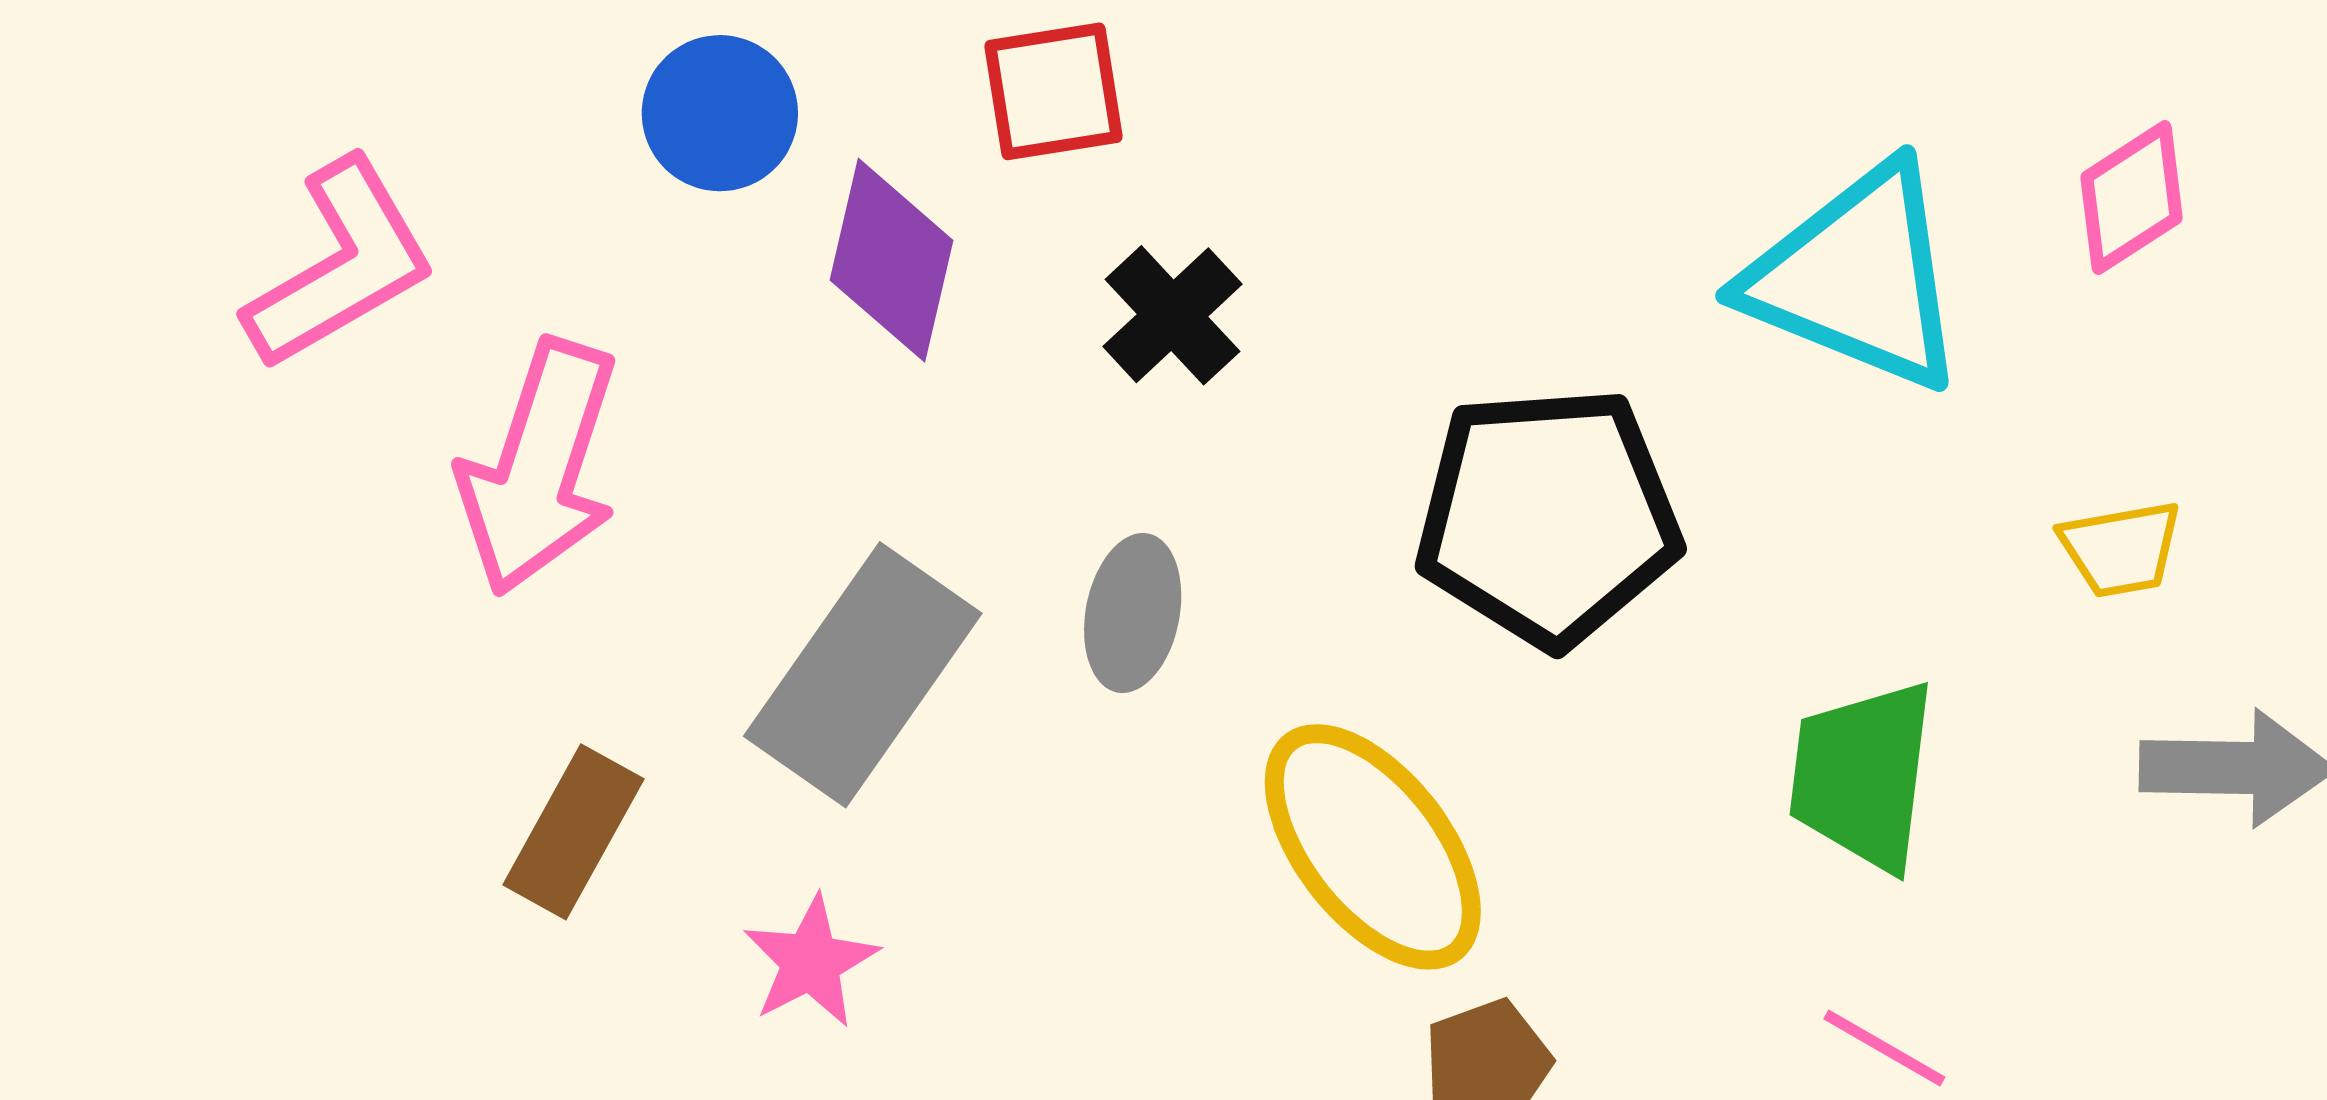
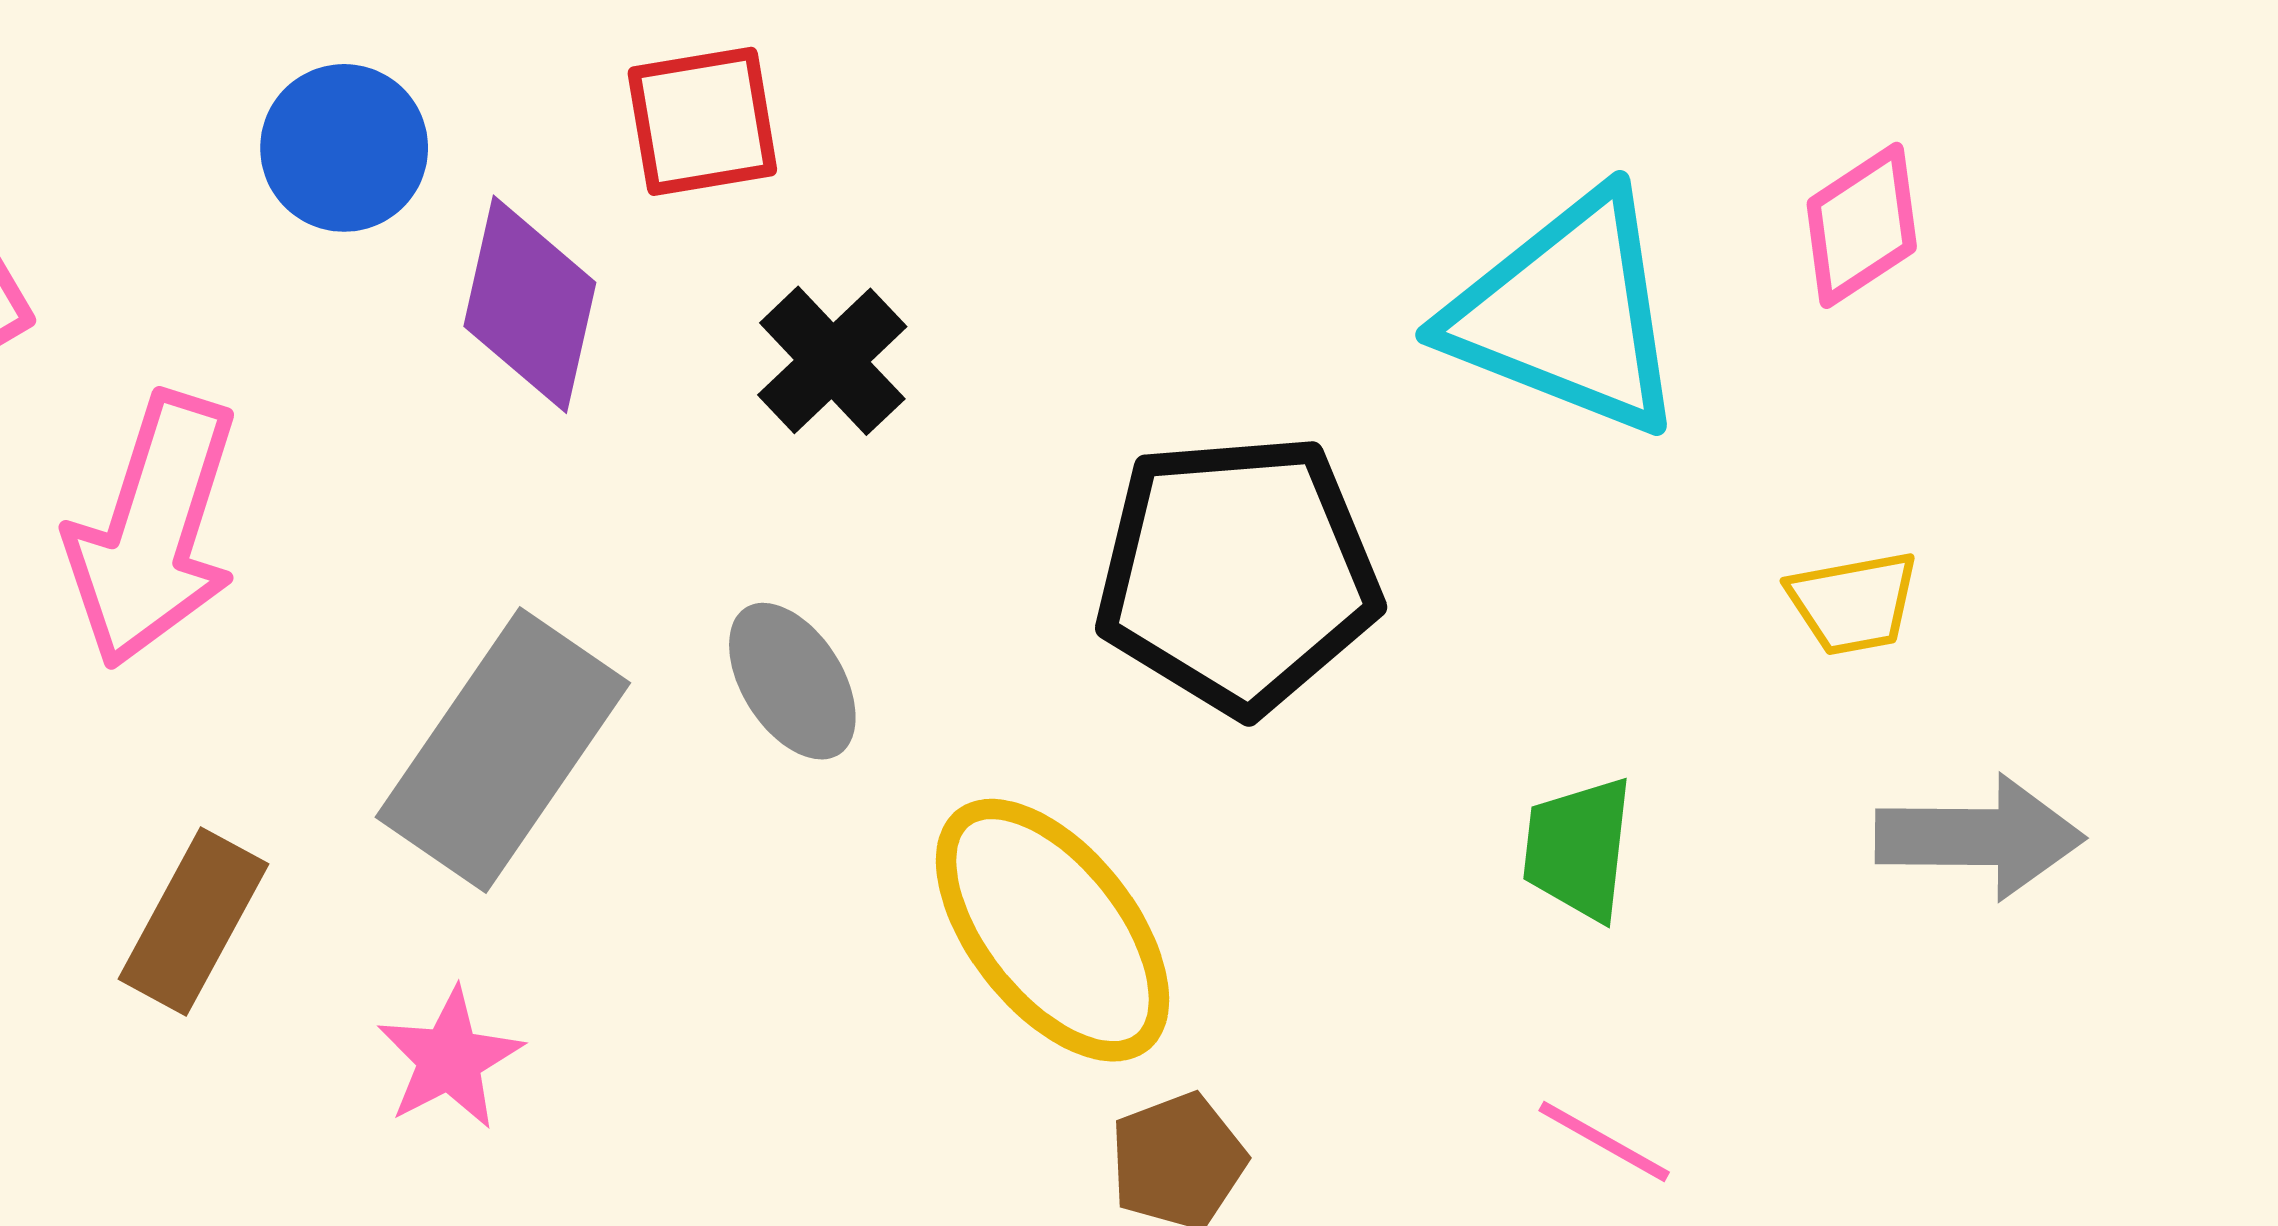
gray ellipse: (1133, 613) -> (792, 681), turned -43
green trapezoid: (1863, 775) -> (1578, 849), size x0.7

